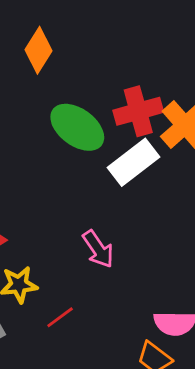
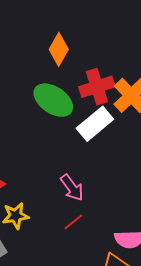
orange diamond: (39, 50) -> (59, 49), moved
red line: (60, 317) -> (73, 222), moved

